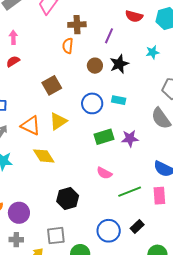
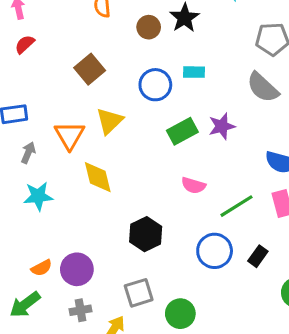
orange triangle: (31, 125) -> (70, 135), turned 45
yellow diamond: (44, 156) -> (98, 177), turned 30
blue circle: (109, 231) -> (215, 251), moved

